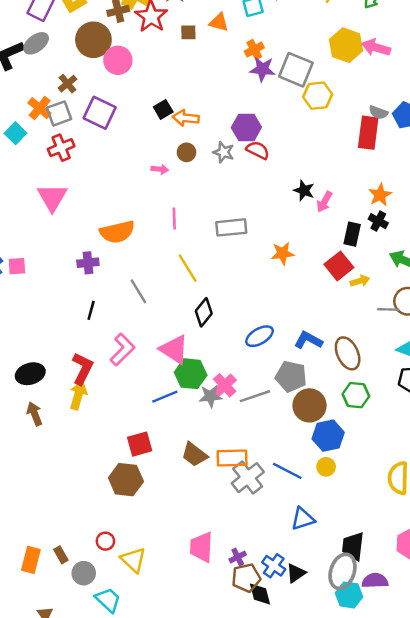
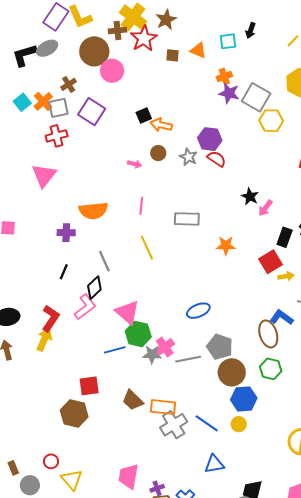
cyan square: (15, 133) -> (22, 102), moved
black diamond: (204, 312) -> (94, 288), moved
blue L-shape: (308, 340) -> (282, 317), moved

